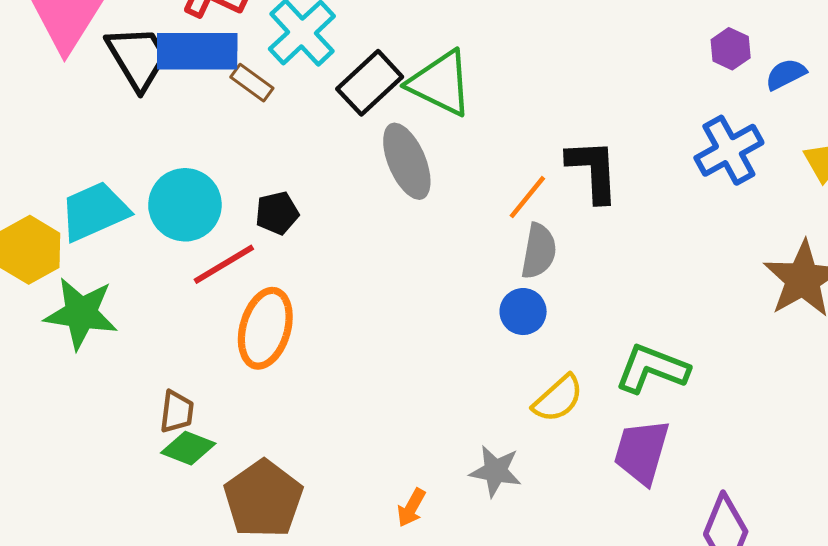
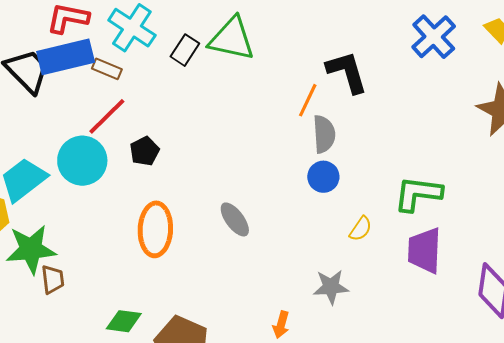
black rectangle: (370, 83) -> (185, 50), size x0.7
gray ellipse: (407, 161) -> (235, 219), moved, size x0.7
red line: (224, 264) -> (107, 116), moved
yellow semicircle: (558, 399) -> (361, 229), size x0.7
brown trapezoid: (177, 412) -> (53, 279), moved

